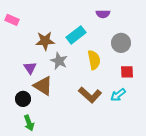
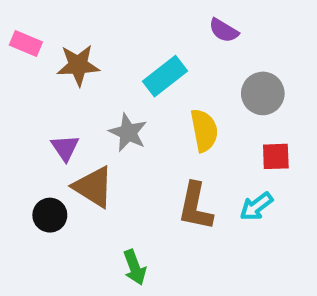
purple semicircle: (103, 14) -> (224, 30), turned 32
brown star: (45, 41) -> (78, 65), moved
brown L-shape: (90, 95) -> (195, 206), turned 60
green arrow: (29, 123) -> (135, 267), moved

